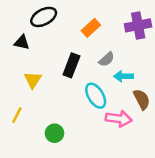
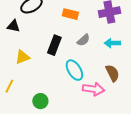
orange rectangle: (91, 28) -> (70, 14), turned 56
cyan arrow: (124, 76) -> (112, 43), moved
yellow triangle: (33, 80) -> (22, 57), turned 35

